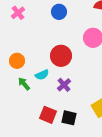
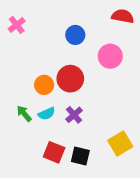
blue circle: (59, 12) -> (75, 35), moved
orange circle: (17, 61) -> (44, 85), moved
cyan semicircle: (42, 75) -> (47, 114), moved

